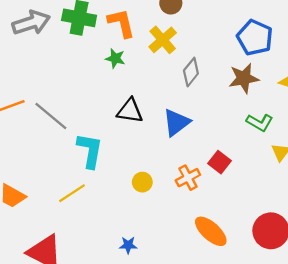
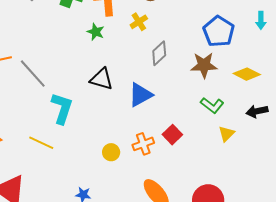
yellow cross: (163, 40) -> (139, 22), size x0.7
yellow circle: (142, 182) -> (111, 152), moved
yellow line: (72, 193) -> (41, 143), turned 50

